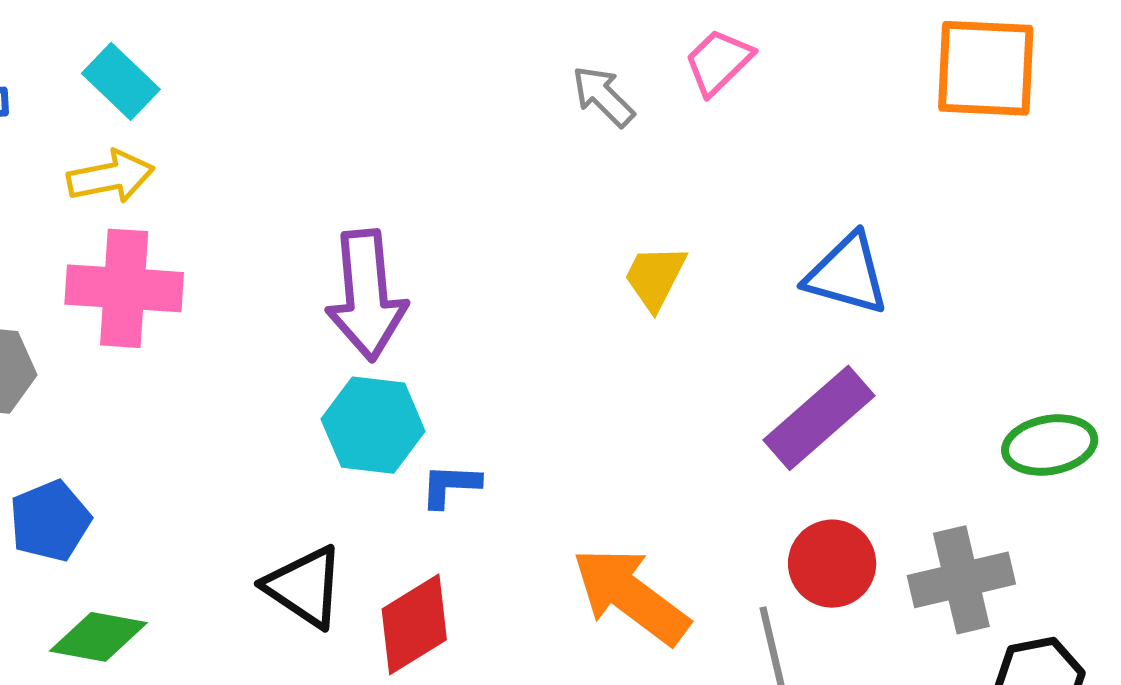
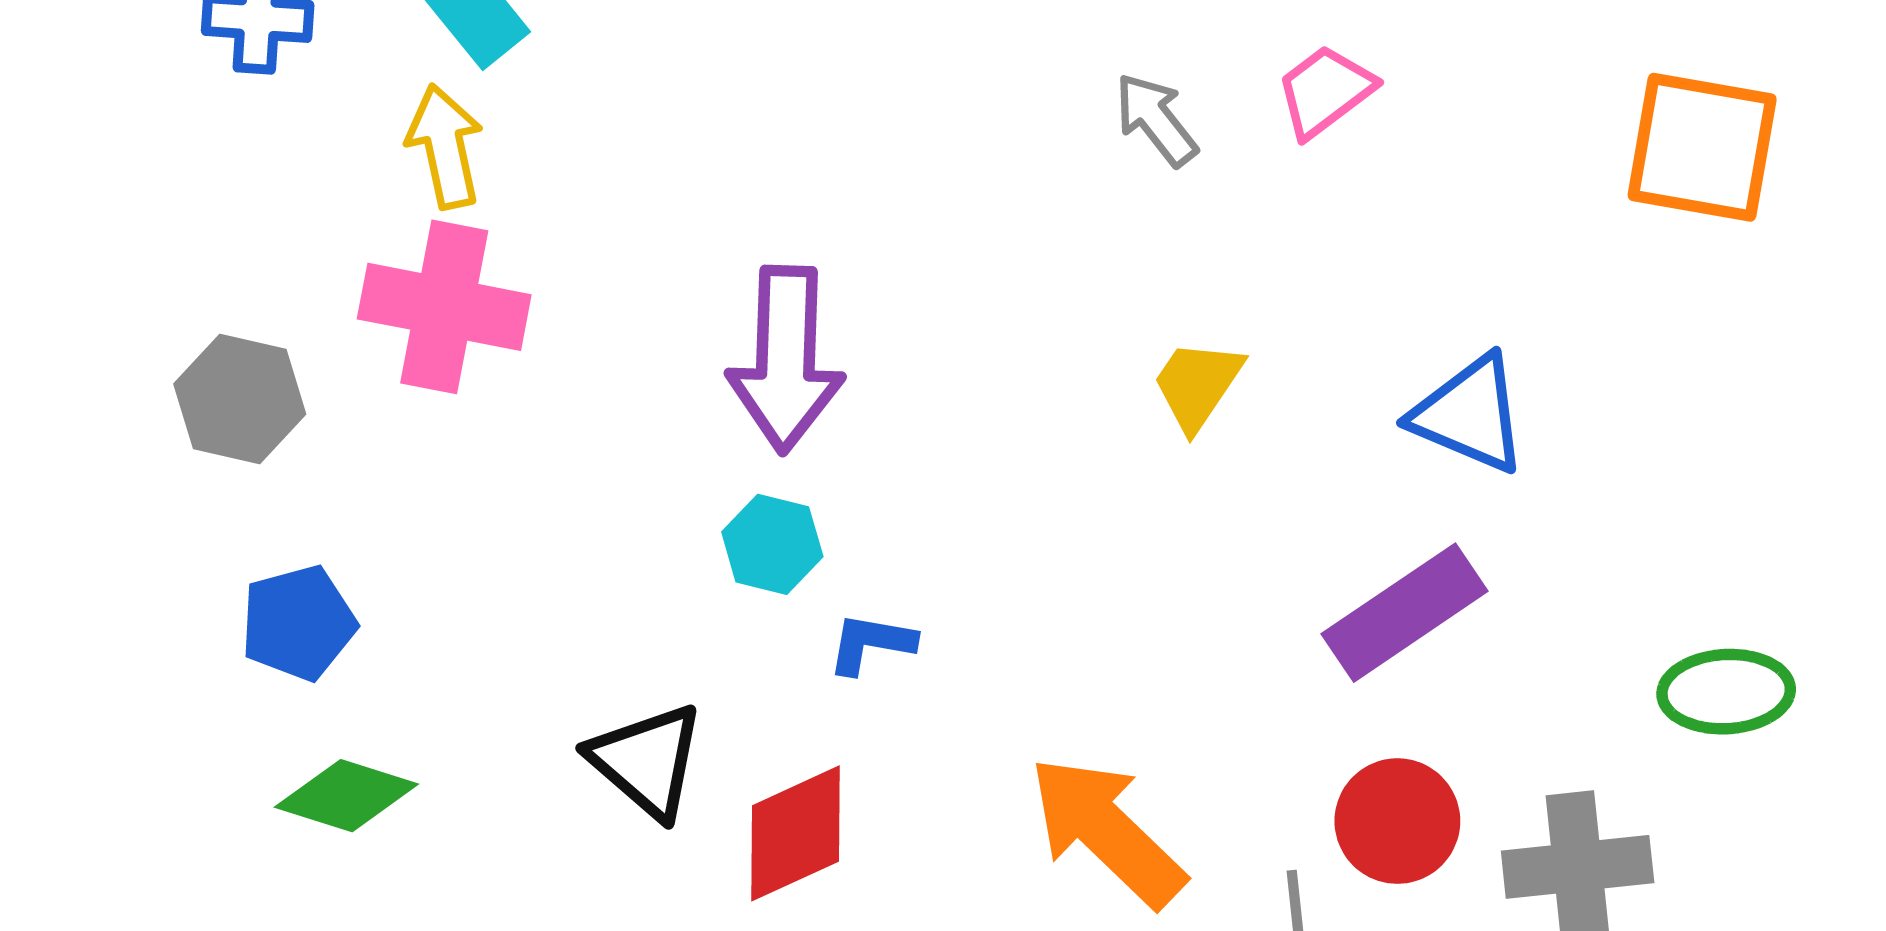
yellow arrow: (111, 177) -> (445, 146), turned -98
cyan hexagon: (373, 425) -> (772, 544), size x0.7

